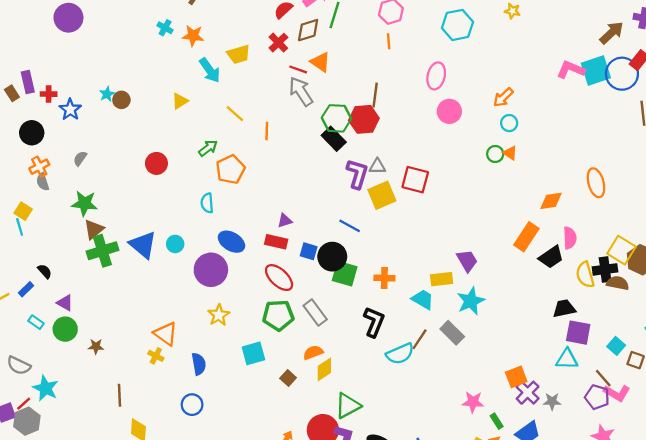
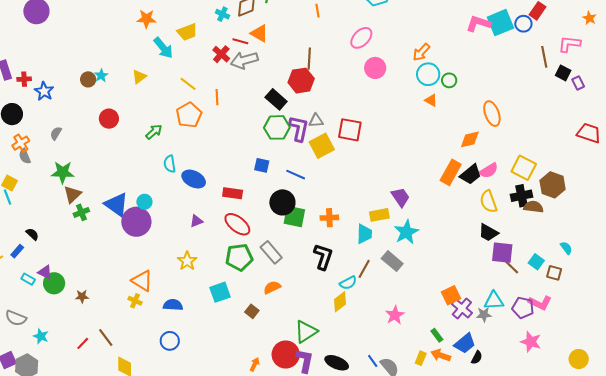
cyan cross: (165, 28) -> (222, 14), moved
red cross: (278, 43) -> (221, 54), moved
blue circle: (622, 74) -> (523, 24), size x0.6
pink ellipse: (436, 76) -> (361, 38), turned 35
gray arrow: (301, 91) -> (244, 60), turned -68
cyan star: (107, 94) -> (101, 76), moved
green hexagon: (337, 118) -> (277, 127), moved
cyan circle: (509, 123) -> (428, 74), size x1.5
green arrow: (208, 148) -> (154, 132), moved
green circle: (495, 154) -> (449, 80), moved
red circle: (156, 163) -> (109, 119), moved
orange pentagon: (230, 169) -> (189, 115), moved
orange ellipse: (596, 183) -> (492, 114), moved
purple triangle: (285, 221) -> (196, 221), moved
pink semicircle: (570, 238) -> (489, 171), turned 66
blue ellipse: (231, 242) -> (194, 179), moved
yellow square: (622, 250) -> (524, 168), moved
green cross: (102, 251) -> (81, 212), size x0.6
blue square: (309, 251) -> (262, 165), moved
black trapezoid: (551, 257) -> (471, 174), moved
purple circle: (211, 270) -> (136, 222), moved
yellow semicircle: (585, 275) -> (488, 202), moved
cyan trapezoid: (423, 299) -> (364, 234), turned 65
purple triangle: (65, 303) -> (45, 272), moved
black trapezoid: (564, 309) -> (488, 233), turned -135
cyan semicircle: (400, 354) -> (348, 283), size x0.7
cyan triangle: (567, 359) -> (494, 301), moved
blue semicircle: (199, 364) -> (173, 305), turned -72
yellow diamond: (324, 369) -> (340, 302), moved
brown line: (603, 378) -> (511, 267), moved
cyan star: (46, 388) -> (41, 336), size x0.7
brown line: (119, 395) -> (106, 338), turned -30
pink star: (473, 402) -> (395, 315), moved, turned -30
red line: (24, 404) -> (83, 343), moved

